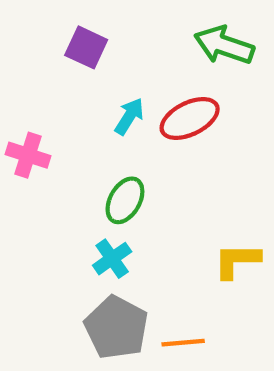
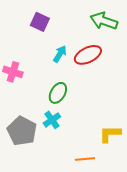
yellow L-shape: (237, 261) -> (110, 134), moved
gray pentagon: (116, 327) -> (22, 131), moved

